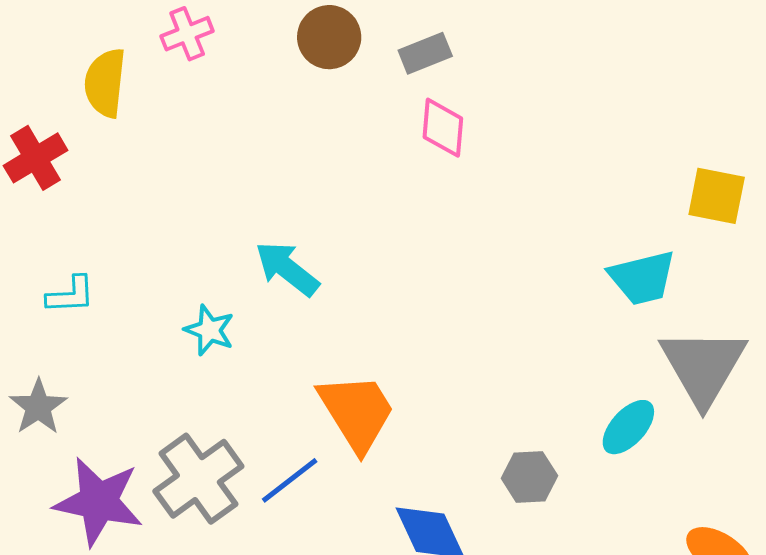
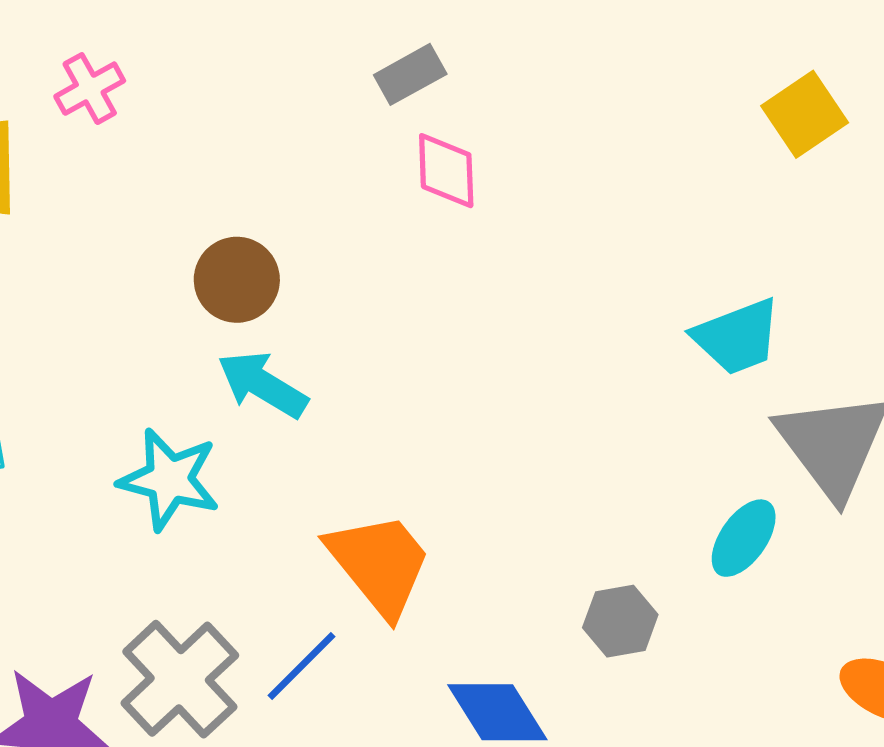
brown circle: (329, 37) -> (237, 280), moved
yellow square: (717, 196) -> (805, 114), moved, turned -38
cyan star: (209, 330) -> (169, 479), size x1.5

